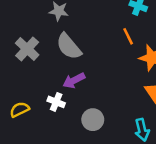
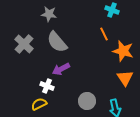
yellow semicircle: (20, 110) -> (39, 104), moved
gray circle: (93, 120) -> (87, 101), moved

